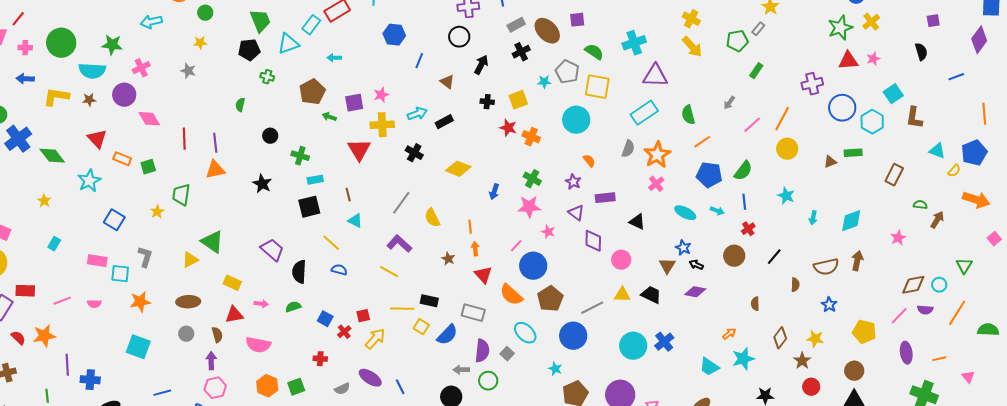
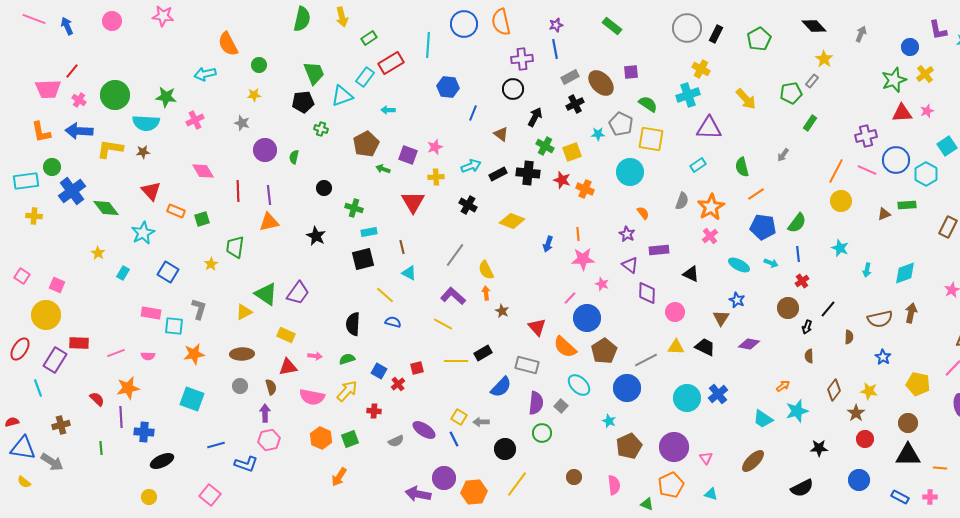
yellow cross: (691, 19) -> (701, 69), moved
pink cross: (25, 48) -> (79, 100), turned 32
blue arrow: (25, 79) -> (79, 131), size x1.5
purple circle: (124, 95) -> (265, 150), moved
black cross: (487, 102) -> (528, 173), moved, size x1.6
purple square: (354, 103) -> (408, 155), turned 30
cyan rectangle: (644, 113) -> (698, 165), size x0.6
yellow cross: (382, 125) -> (436, 177), size x0.7
pink line: (752, 125) -> (867, 170), moved, turned 66
green cross: (532, 179) -> (545, 146), moved
orange line: (470, 227) -> (578, 234), moved
cyan rectangle: (54, 244) -> (123, 273), moved
orange arrow: (475, 249) -> (486, 293), moved
purple trapezoid: (272, 250) -> (298, 293), moved, turned 85
black arrow: (696, 265) -> (807, 327), moved, turned -96
black rectangle: (429, 301) -> (483, 353), turned -42
yellow square: (421, 327) -> (459, 417), moved
orange star: (44, 336) -> (128, 388), moved
red semicircle: (18, 338) -> (97, 399), moved
yellow arrow: (375, 339) -> (347, 391), moved
gray arrow: (461, 370) -> (481, 422), moved

